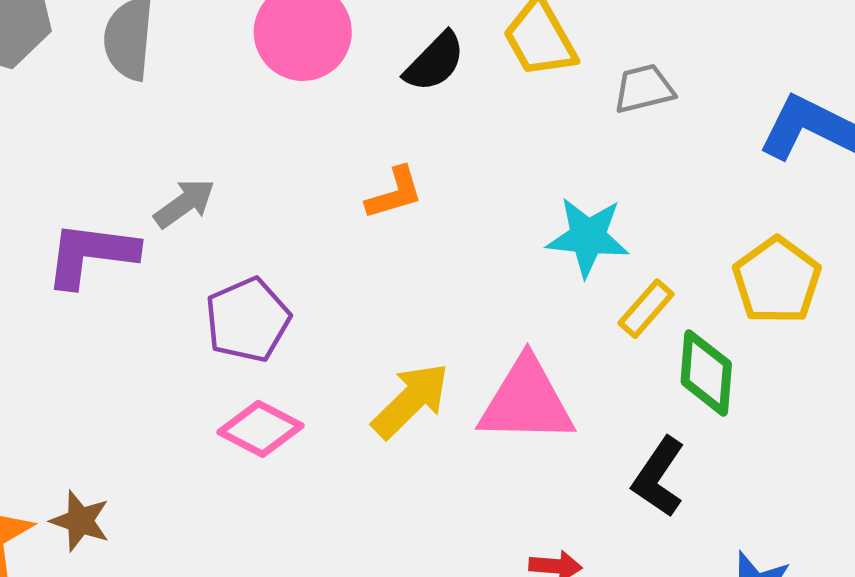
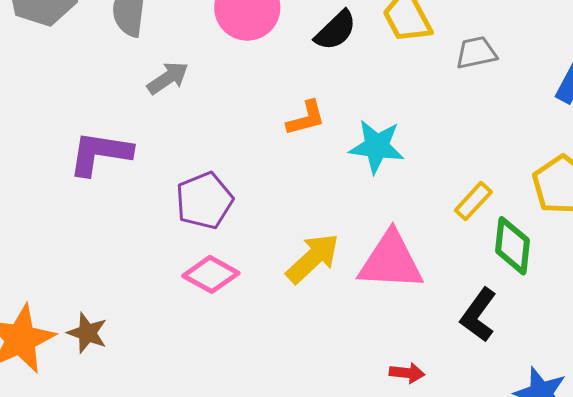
gray arrow: (185, 203) -> (168, 78), moved
cyan star: (588, 237) -> (377, 146), moved

